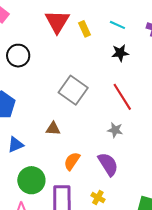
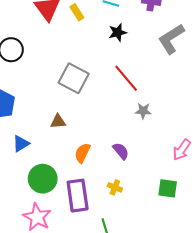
gray star: (115, 130) -> (143, 111), moved
purple semicircle: (108, 164) -> (121, 151), size x0.7

